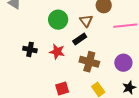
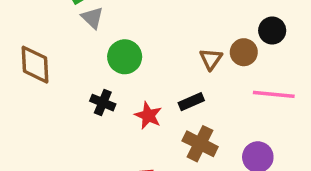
green circle: (58, 20) -> (125, 57), moved
brown triangle: (86, 21) -> (211, 59), moved

